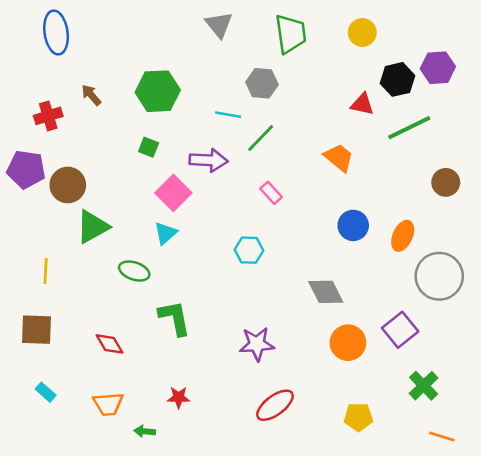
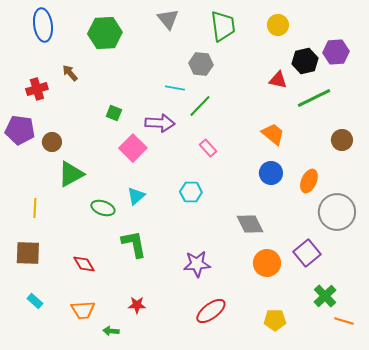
green hexagon: (158, 91) -> (105, 33), moved
orange trapezoid: (339, 158) -> (273, 134), moved
brown circle: (68, 185) -> (52, 142), size x0.7
cyan triangle: (166, 233) -> (136, 196), moved
orange line: (442, 437) -> (344, 321), moved

